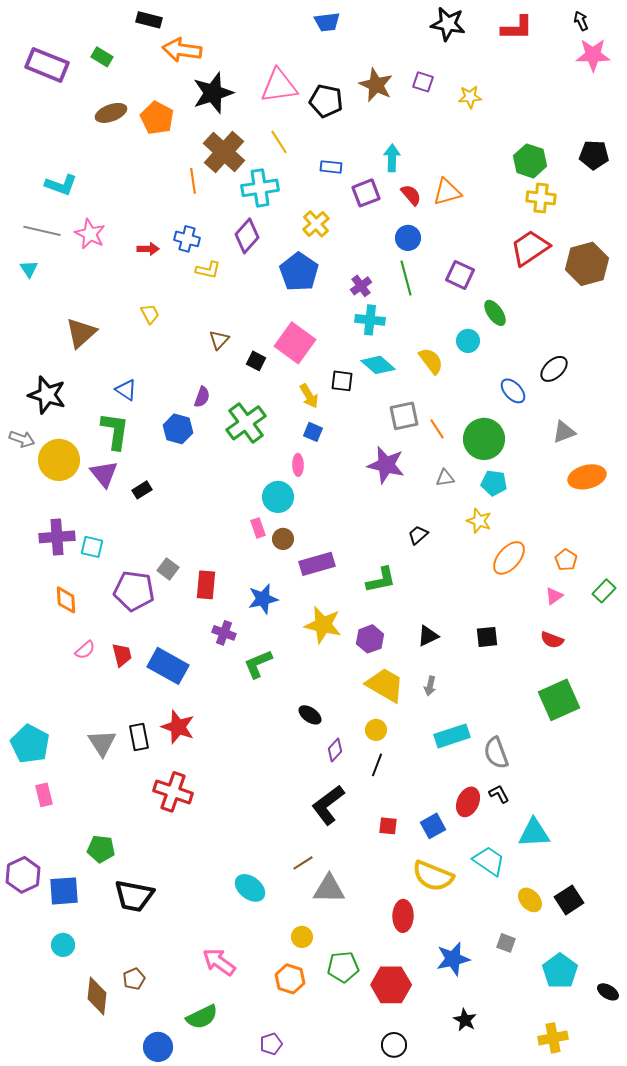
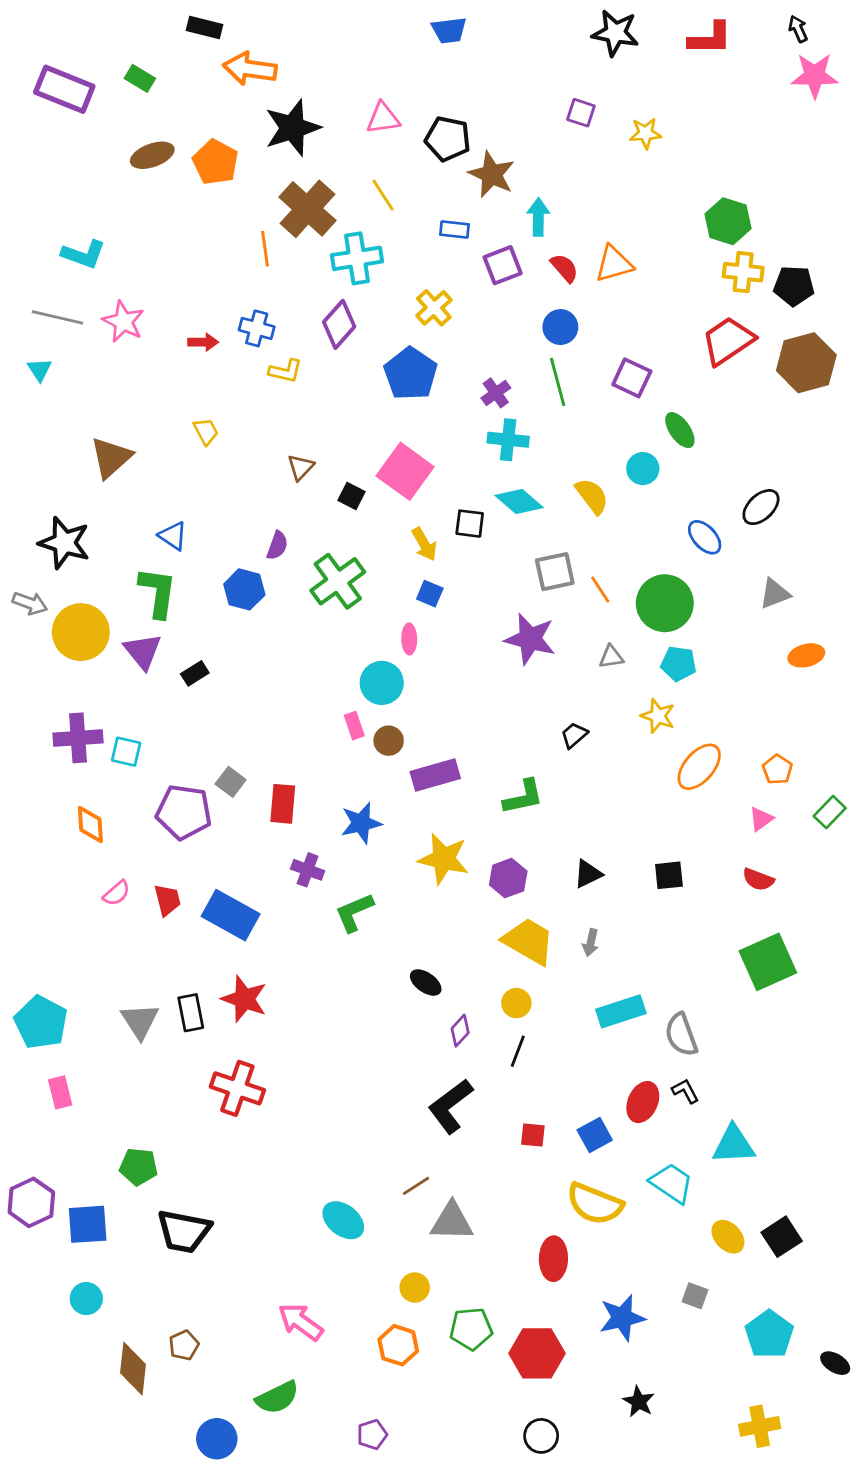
brown star: (376, 85) -> (492, 175), moved
pink triangle: (279, 86) -> (383, 118), size x0.7
black pentagon: (594, 155) -> (794, 286), moved
orange ellipse: (587, 477) -> (806, 655), size x0.7

